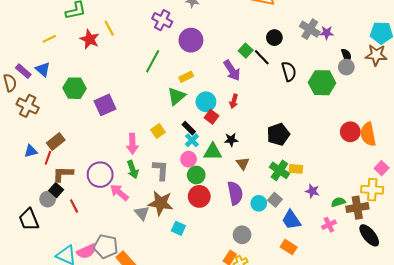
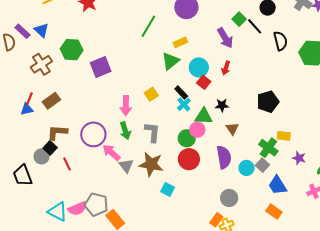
brown cross: (28, 106) -> (41, 64), moved, turned 30
red line: (48, 158) -> (29, 99), moved
pink circle: (189, 159) -> (197, 130), moved
green cross: (279, 170) -> (268, 148), moved
gray triangle: (142, 213) -> (126, 166), moved

